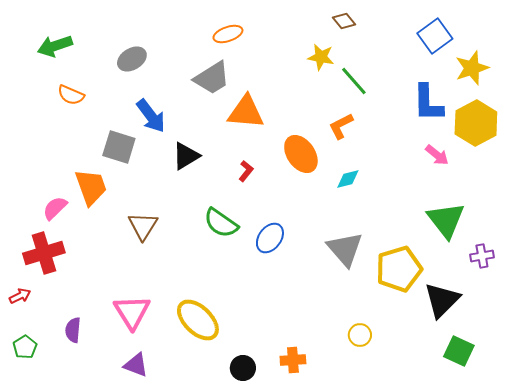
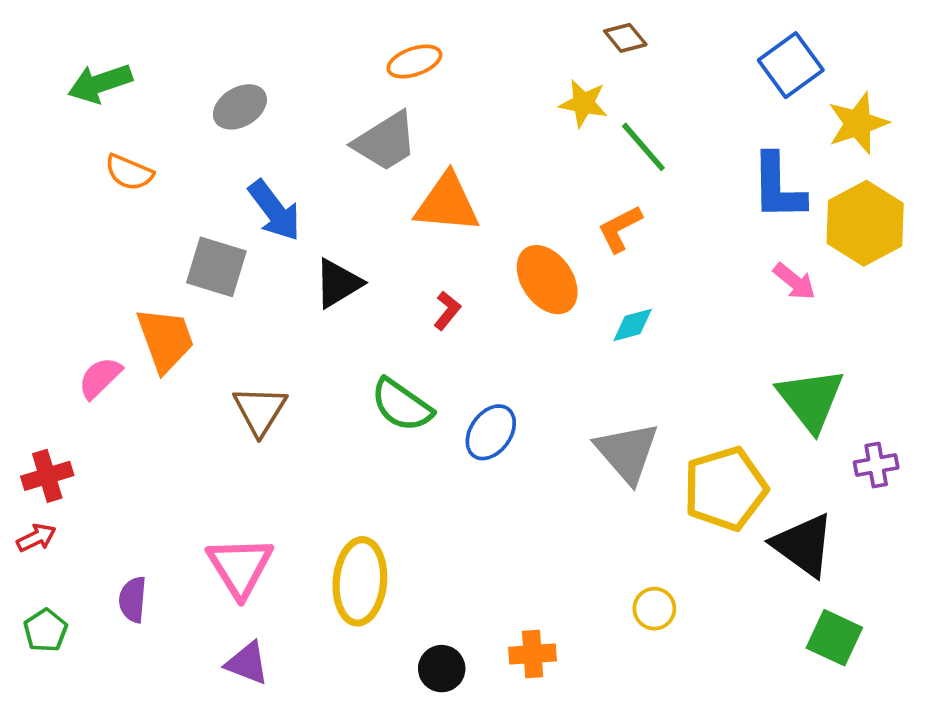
red cross: (44, 253) -> (47, 476), moved, size x0.7
black triangle: (442, 300) -> (803, 545), turned -39
yellow ellipse: (198, 320) -> (360, 581), turned 51

